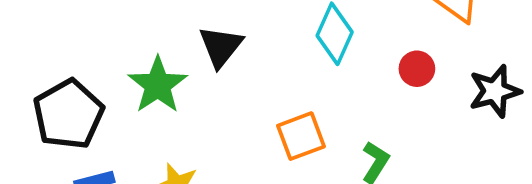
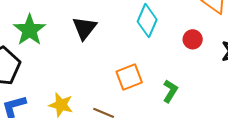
green star: (158, 85) -> (30, 30), moved

